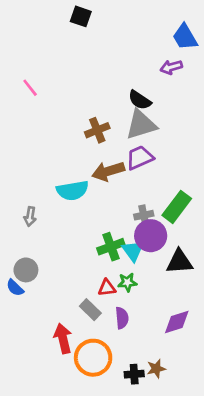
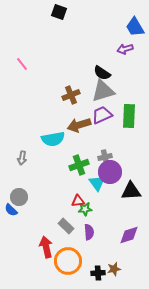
green rectangle: (177, 207) -> (129, 116), moved, turned -35
green cross: (111, 247) -> (79, 165), moved
green star: (127, 282) -> (85, 209), moved
red triangle: (107, 288) -> (78, 201), moved

